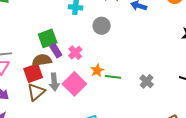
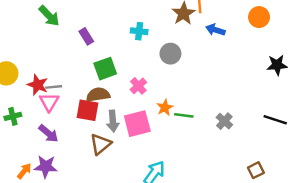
purple rectangle: (56, 51) -> (86, 36), moved
red square: (33, 73) -> (87, 110), turned 30
pink square: (74, 84) -> (137, 124), turned 30
brown triangle: (36, 92) -> (100, 144), moved

